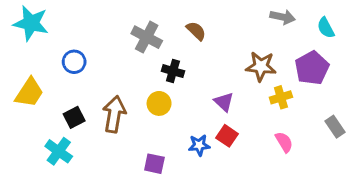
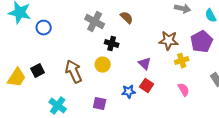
blue circle: (74, 62) -> (44, 28), moved
yellow trapezoid: (29, 93) -> (17, 78), moved
brown arrow: (114, 114) -> (74, 72), turned -35
black square: (74, 117) -> (38, 71), moved
cyan cross: (59, 151) -> (58, 106), moved

